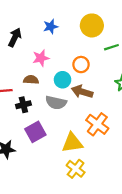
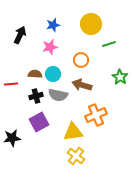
pink star: (41, 58) -> (50, 47), moved
cyan circle: (63, 80) -> (53, 74), moved
black cross: (23, 105) -> (36, 96), moved
orange cross: (97, 124) -> (96, 115), turned 30

